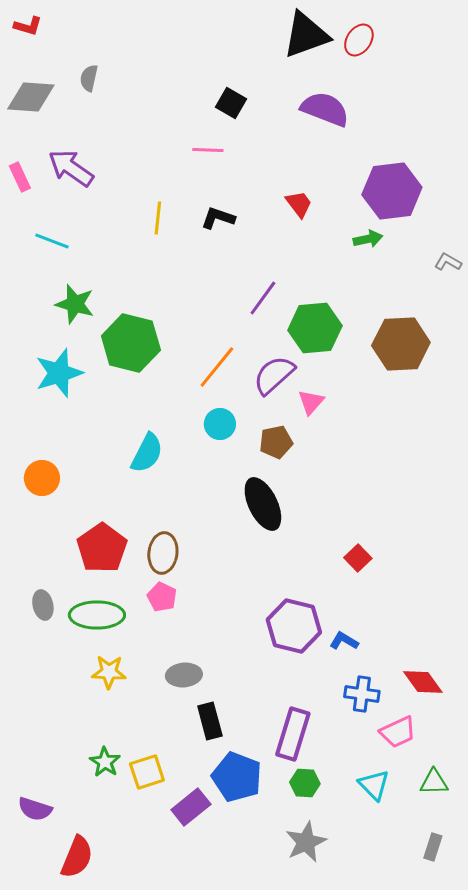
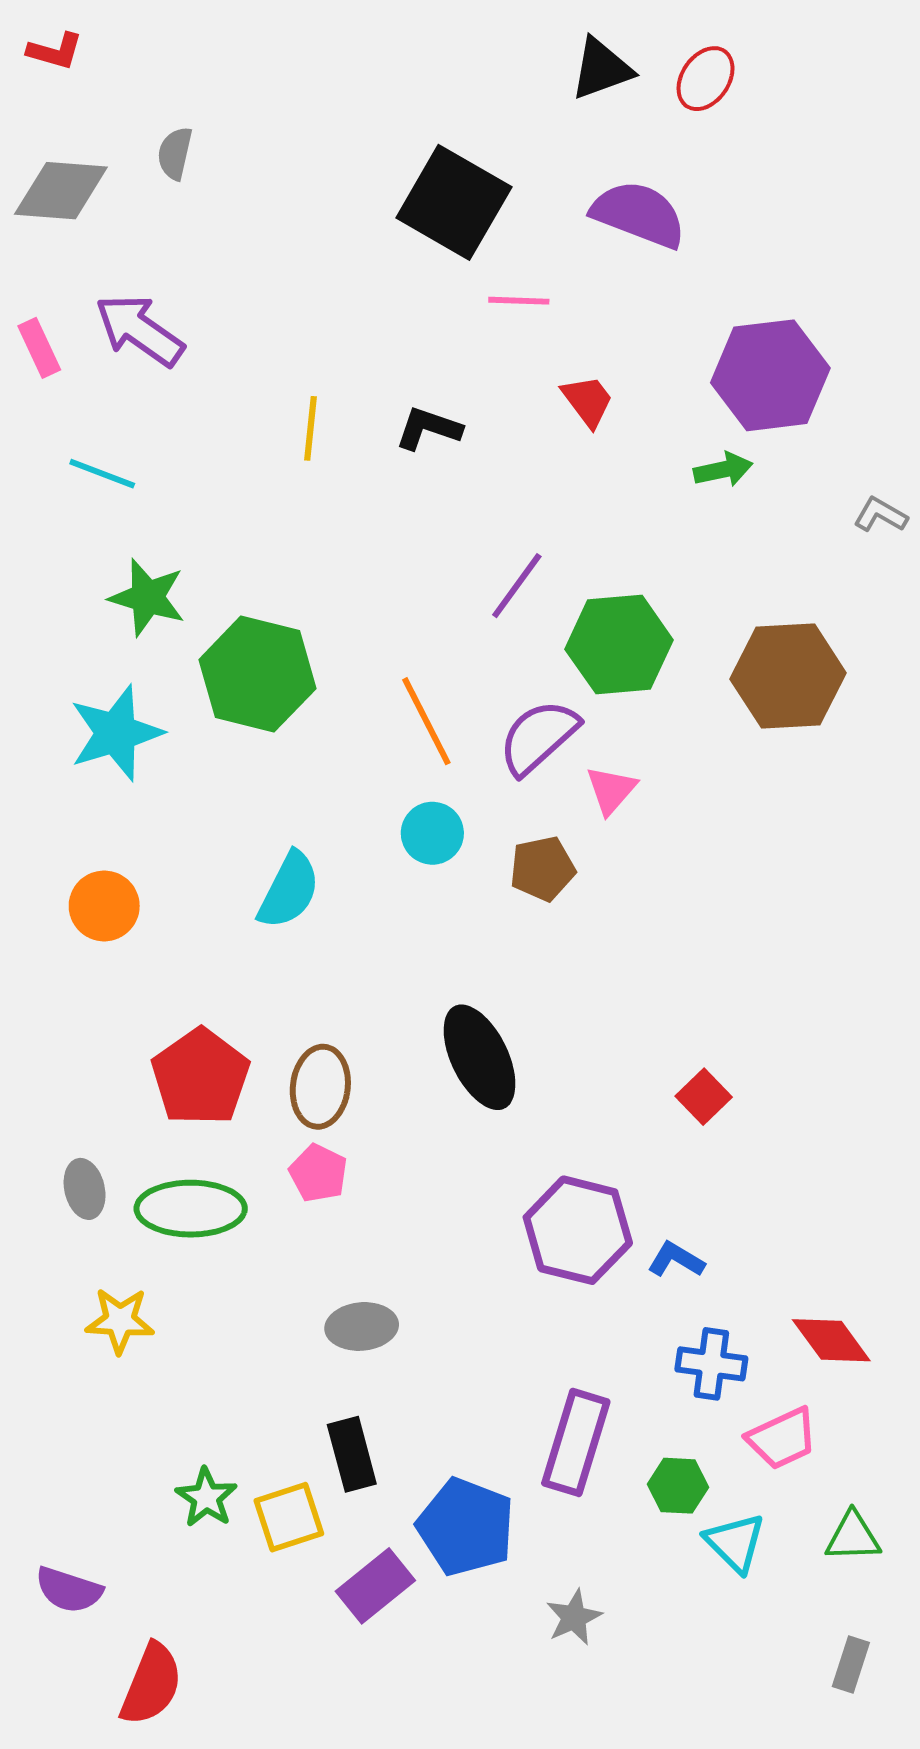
black triangle: (306, 35) -> (601, 69), size x0.7
black square: (231, 103) -> (454, 202), size x1.8
pink line: (208, 150) -> (519, 301), moved
orange line: (217, 367) -> (426, 721), turned -66
orange circle: (42, 478) -> (104, 906), moved
black ellipse: (263, 504) -> (480, 1057), moved
yellow star: (109, 672) -> (120, 1321), moved
black rectangle: (210, 721) -> (352, 1454), moved
green hexagon: (305, 783) -> (678, 1486), moved
gray star: (306, 842) -> (574, 1617), moved, size x0.7

